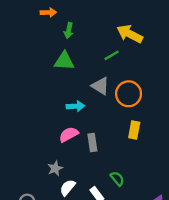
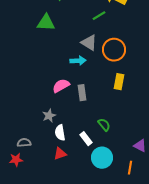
green triangle: (64, 61) -> (46, 23), moved
cyan arrow: (75, 106) -> (78, 61), moved
white semicircle: (68, 188) -> (60, 133), turned -49

